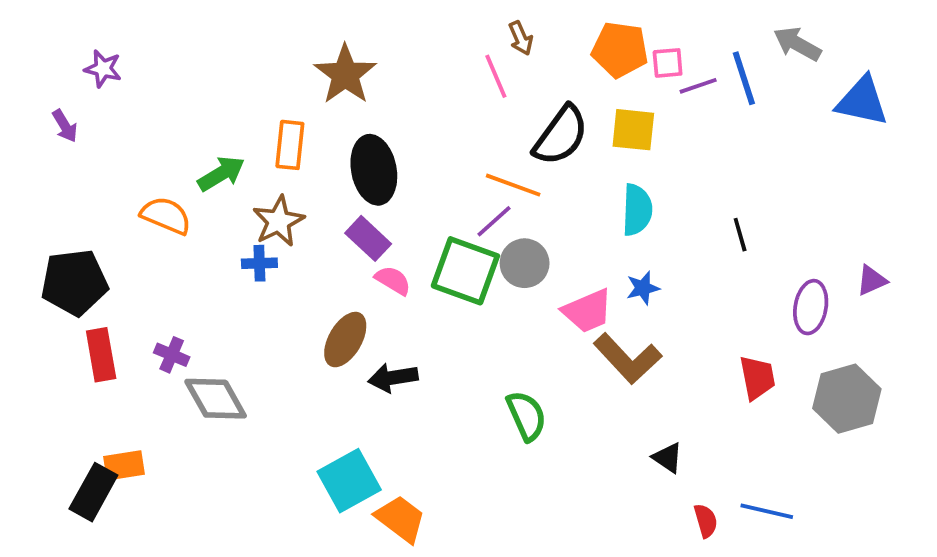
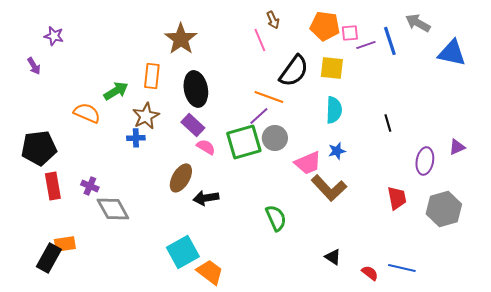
green square: (465, 271) -> (244, 142), turned -36
black triangle: (668, 458) -> (333, 257), moved
red semicircle: (706, 521) -> (370, 273), turned -36

